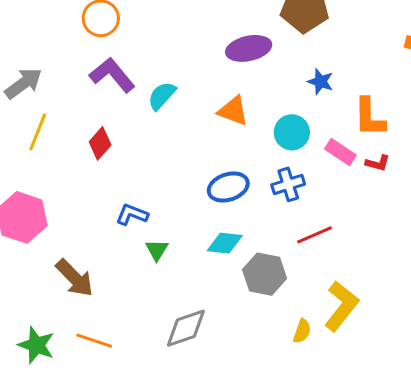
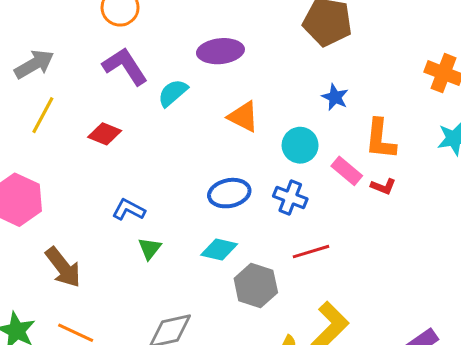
purple ellipse: (249, 48) -> (220, 51), moved
red diamond: (100, 143) -> (105, 134), turned 64
blue cross: (288, 184) -> (290, 198), turned 32

